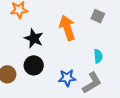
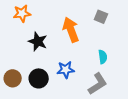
black circle: (34, 65) -> (39, 78), moved
blue star: (67, 78) -> (66, 70), moved

